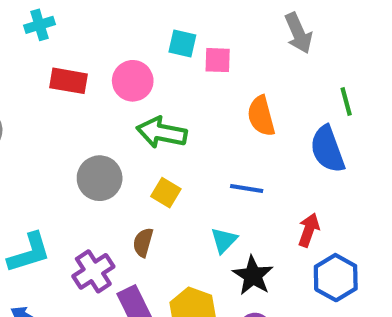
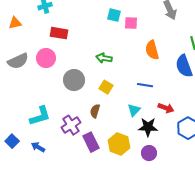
pink circle: (133, 81) -> (46, 58), moved
green arrow: (162, 133) -> (104, 58), size x0.7
red arrow: (309, 230) -> (166, 108), moved, turned 91
black star: (253, 276) -> (148, 127), turned -30

